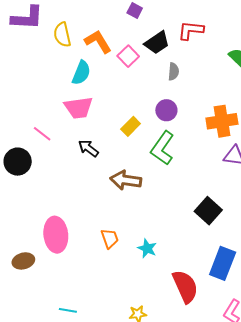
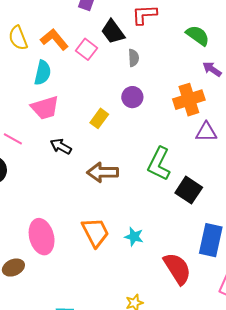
black trapezoid: (157, 43) -> (113, 32), turned 96
green L-shape: (162, 148) -> (159, 164), moved
orange trapezoid: (110, 238) -> (95, 232), size x1.5

